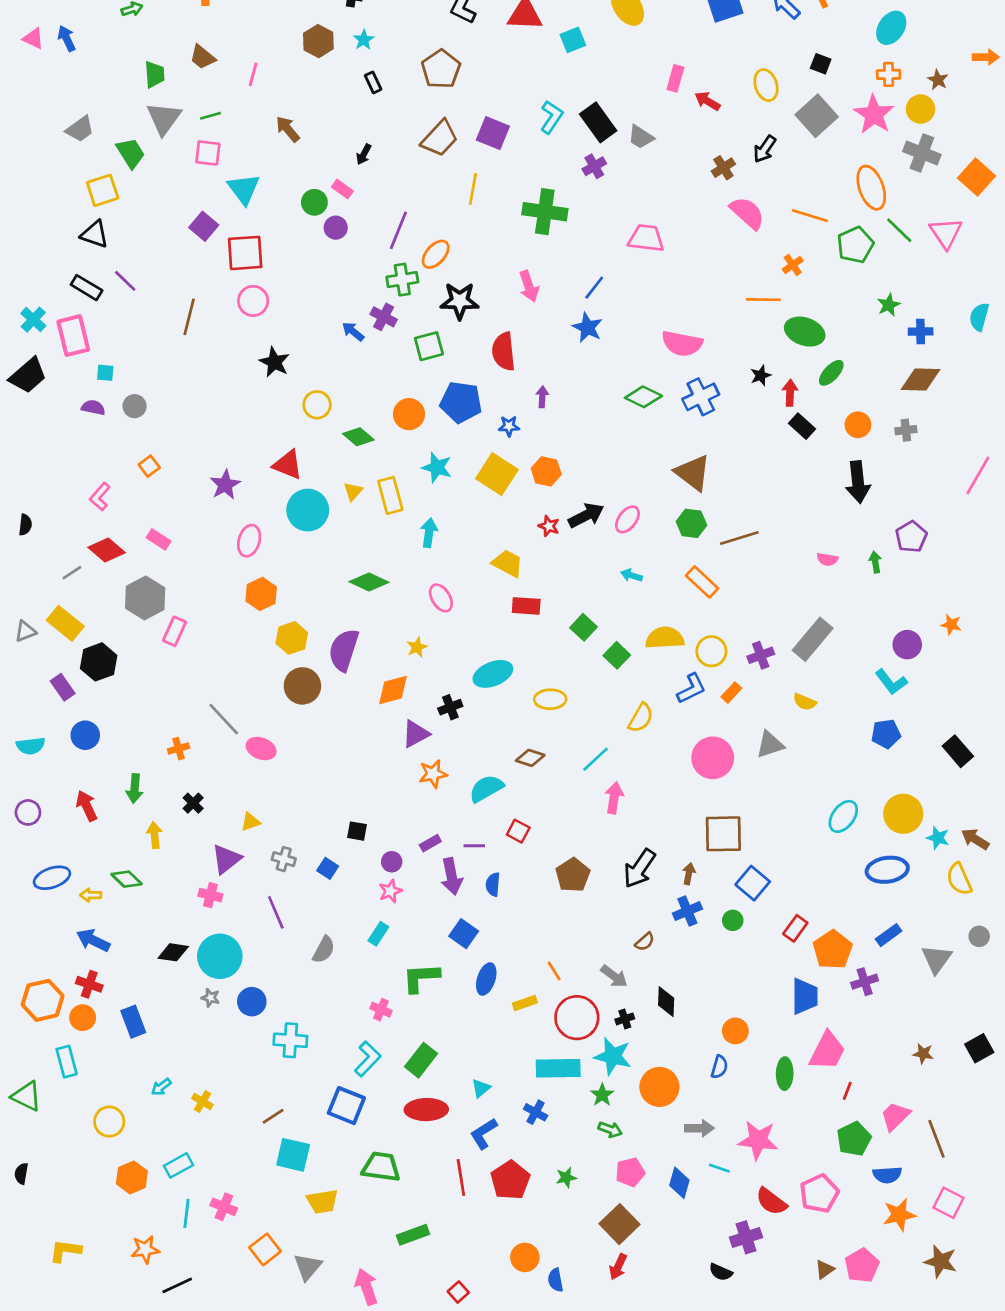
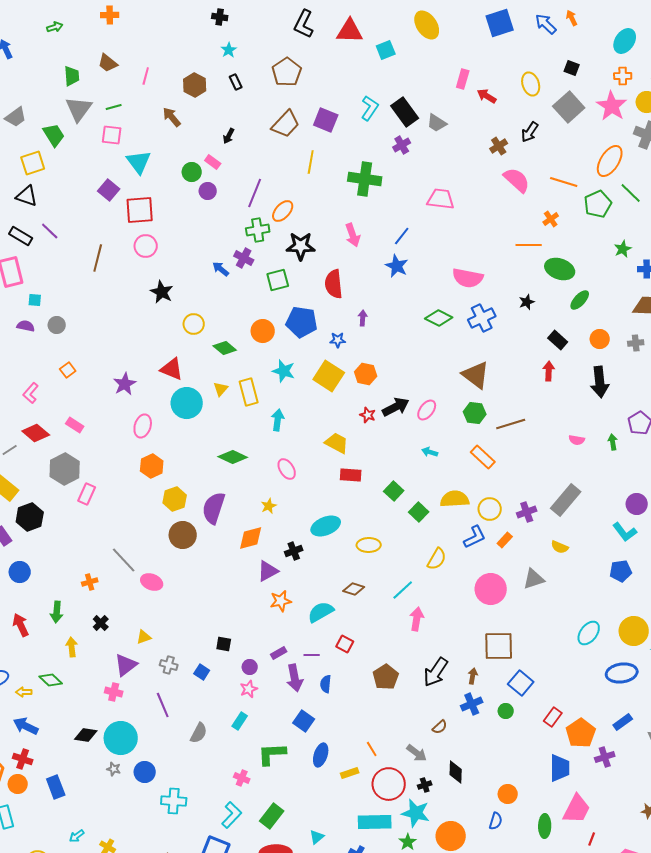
brown hexagon: (318, 41) -> (195, 85), moved
orange ellipse: (871, 188) -> (610, 161), turned 52
red arrow: (790, 393) -> (549, 371), moved

